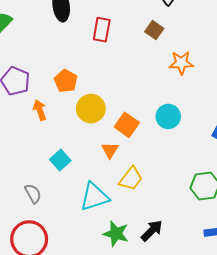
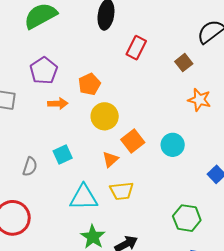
orange arrow: (40, 110) -> (58, 104), turned 90
yellow trapezoid: (131, 179) -> (122, 191), turned 30
gray semicircle: (33, 194) -> (30, 167), moved, turned 30

